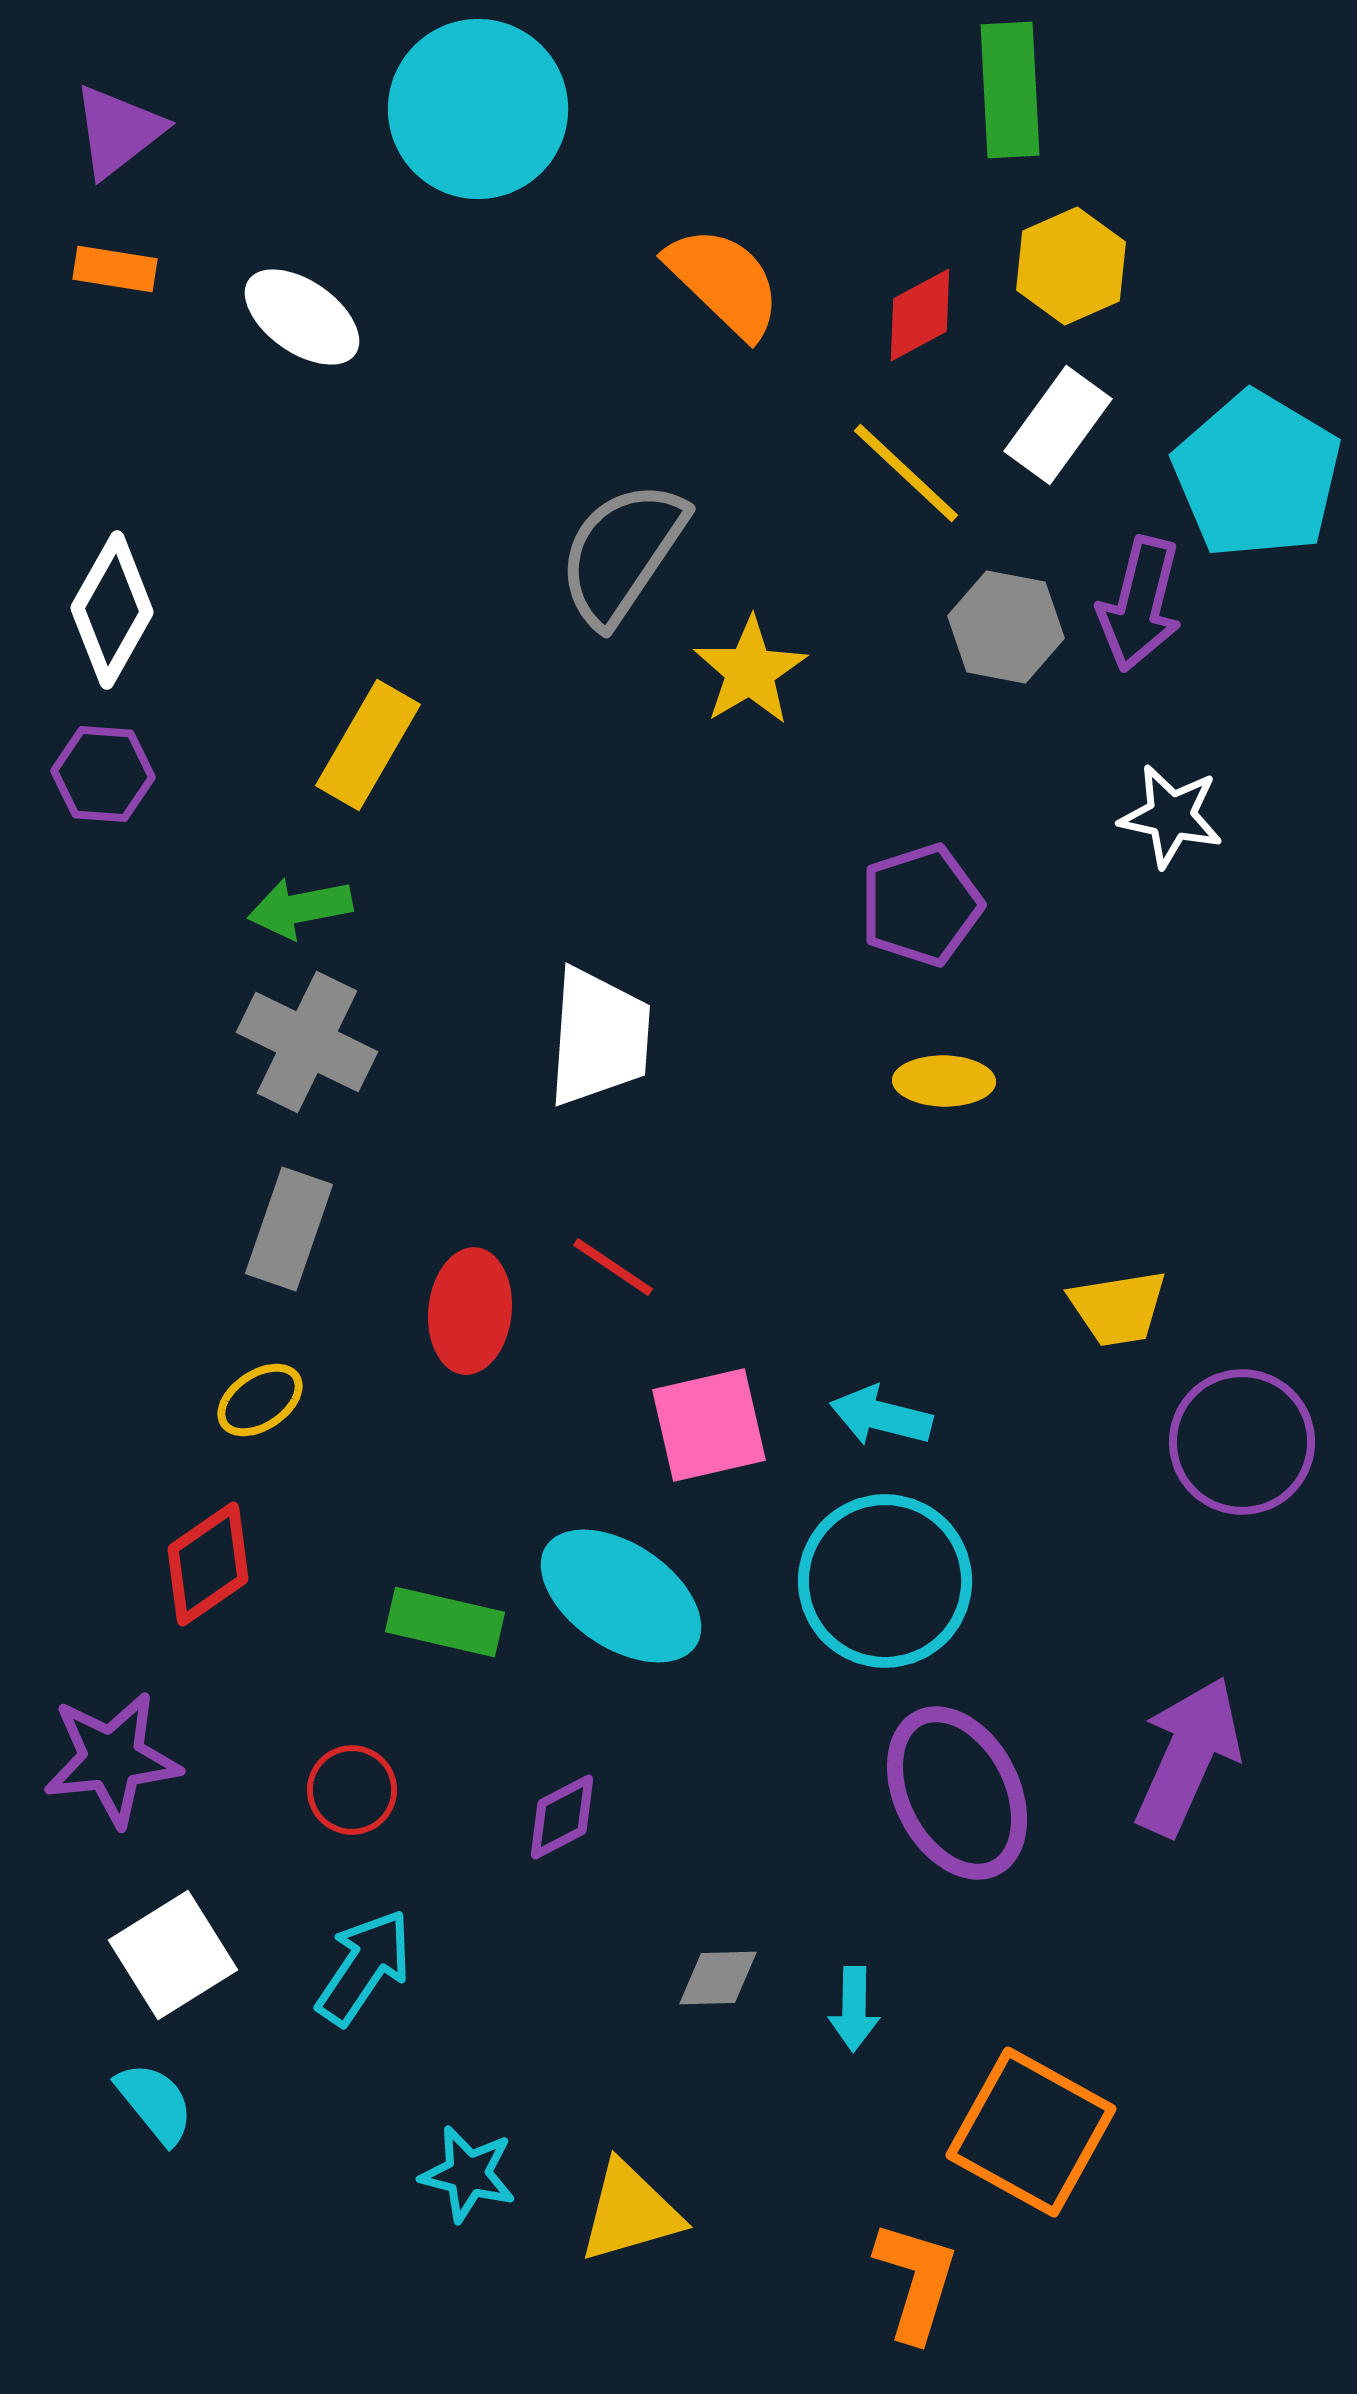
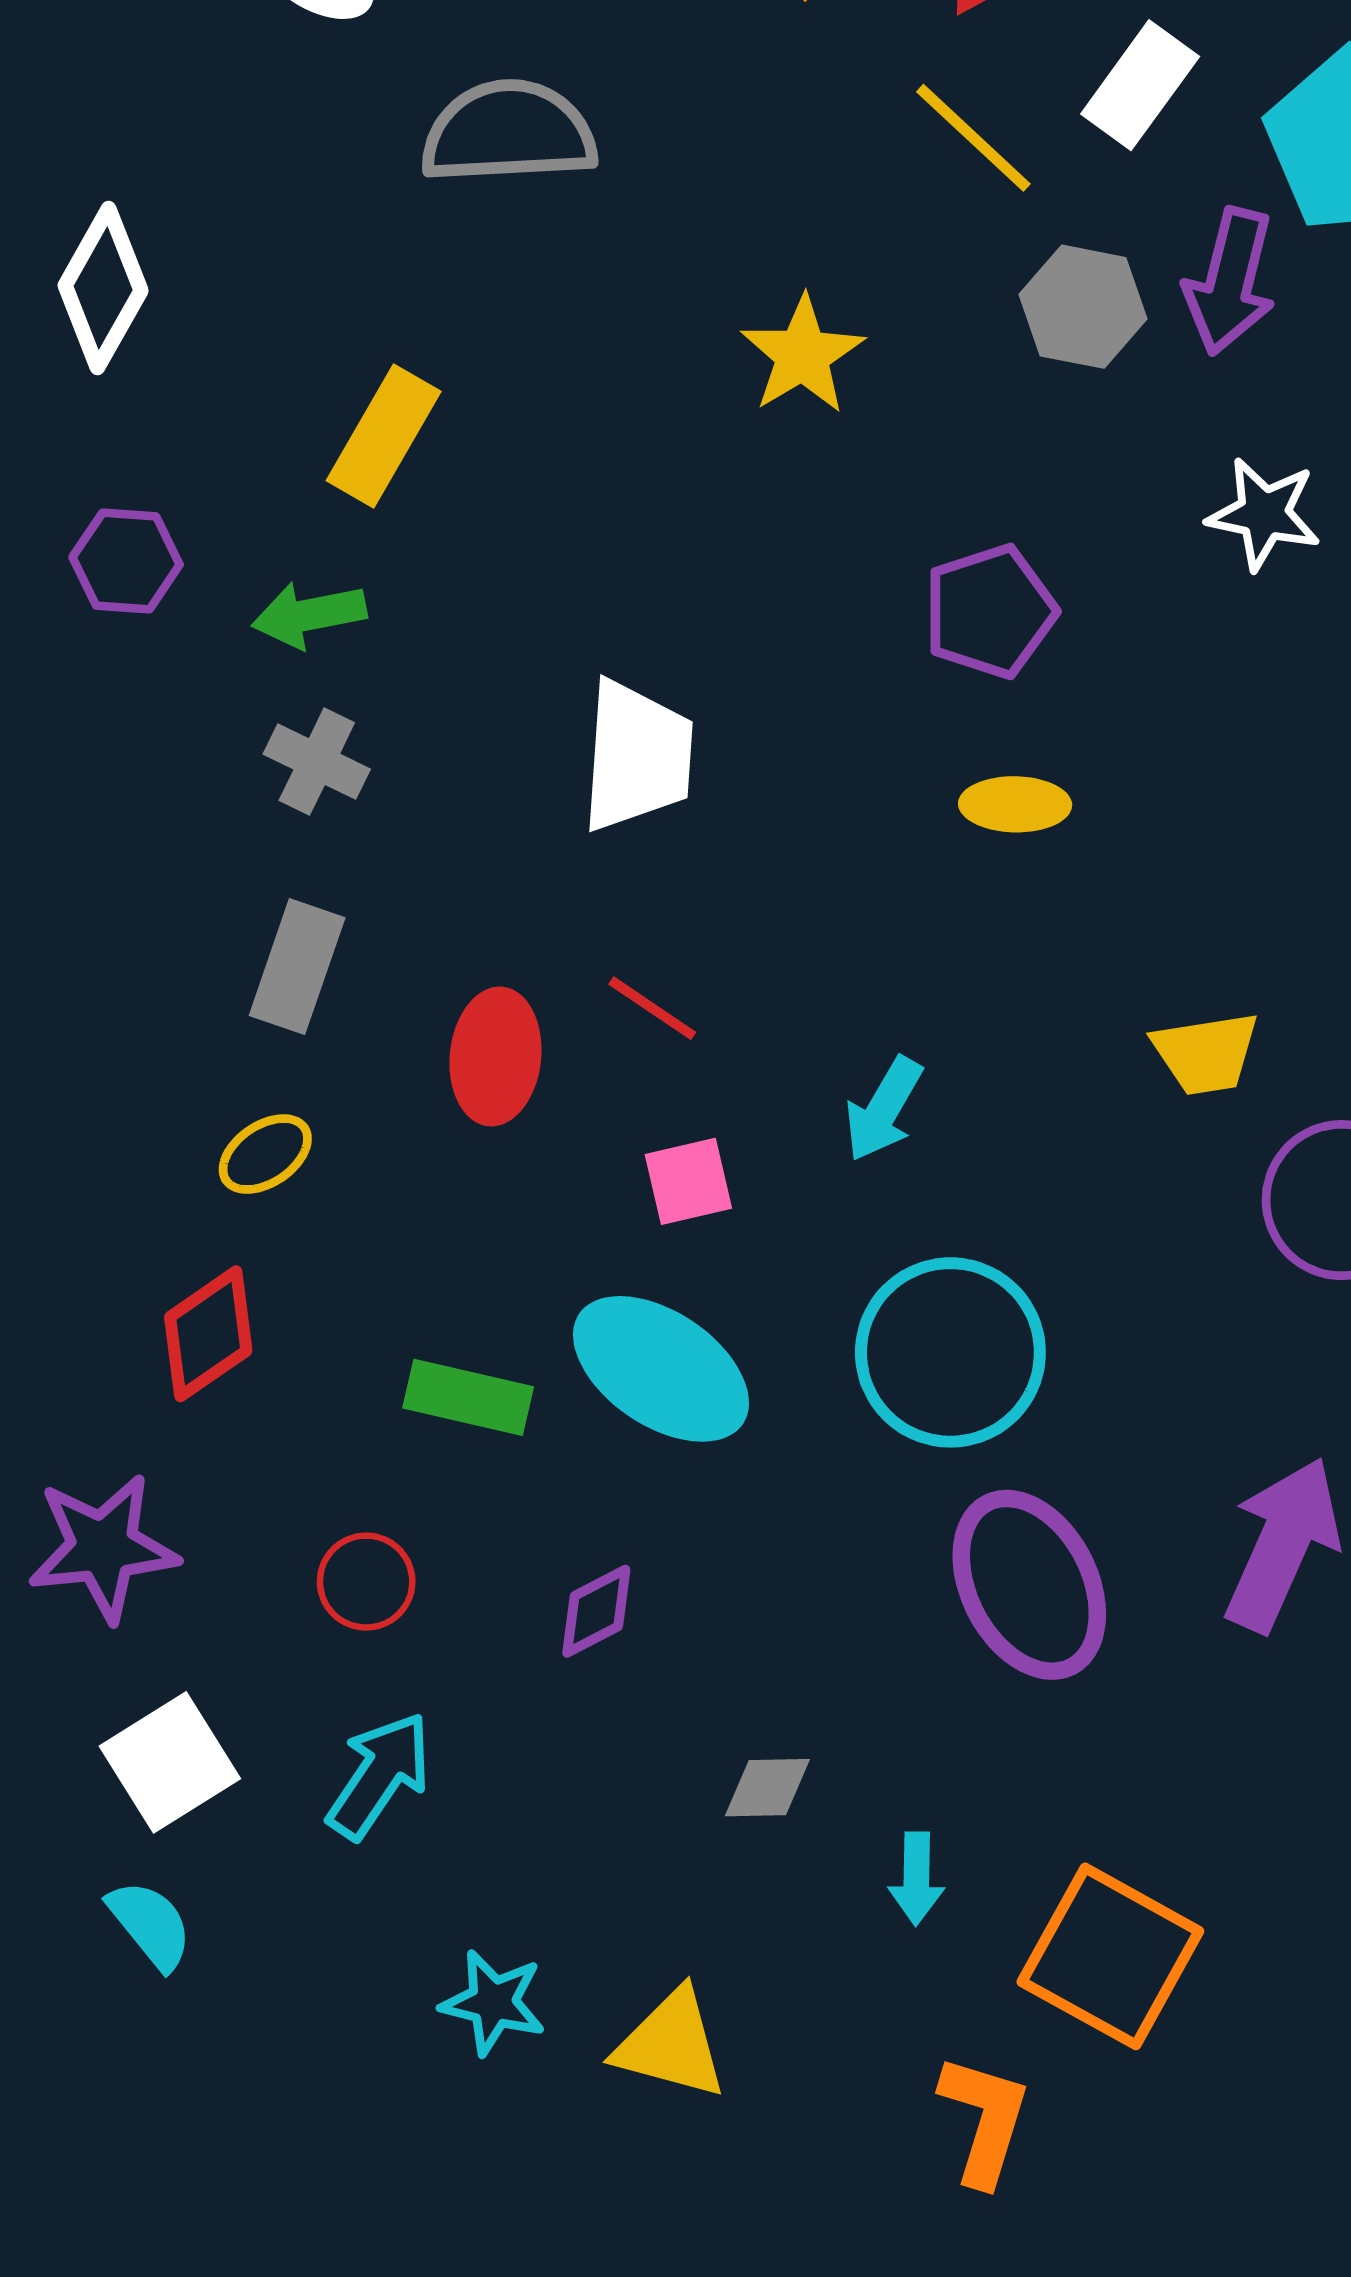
gray semicircle: (622, 553) -> (509, 132), moved, turned 53
purple hexagon: (103, 774) -> (126, 561), moved
gray cross: (307, 1042) -> (317, 762), size x0.7
cyan arrow: (881, 1416) -> (884, 1109), moved, turned -74
pink square: (709, 1425) -> (688, 1181), moved, size x0.7
cyan arrow: (854, 2009) -> (916, 1879), moved
yellow triangle: (630, 2212) -> (671, 2044), turned 31

